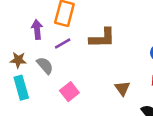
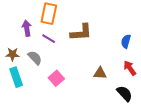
purple line: (63, 44) -> (49, 39), turned 64
brown triangle: (122, 88) -> (100, 73), turned -48

